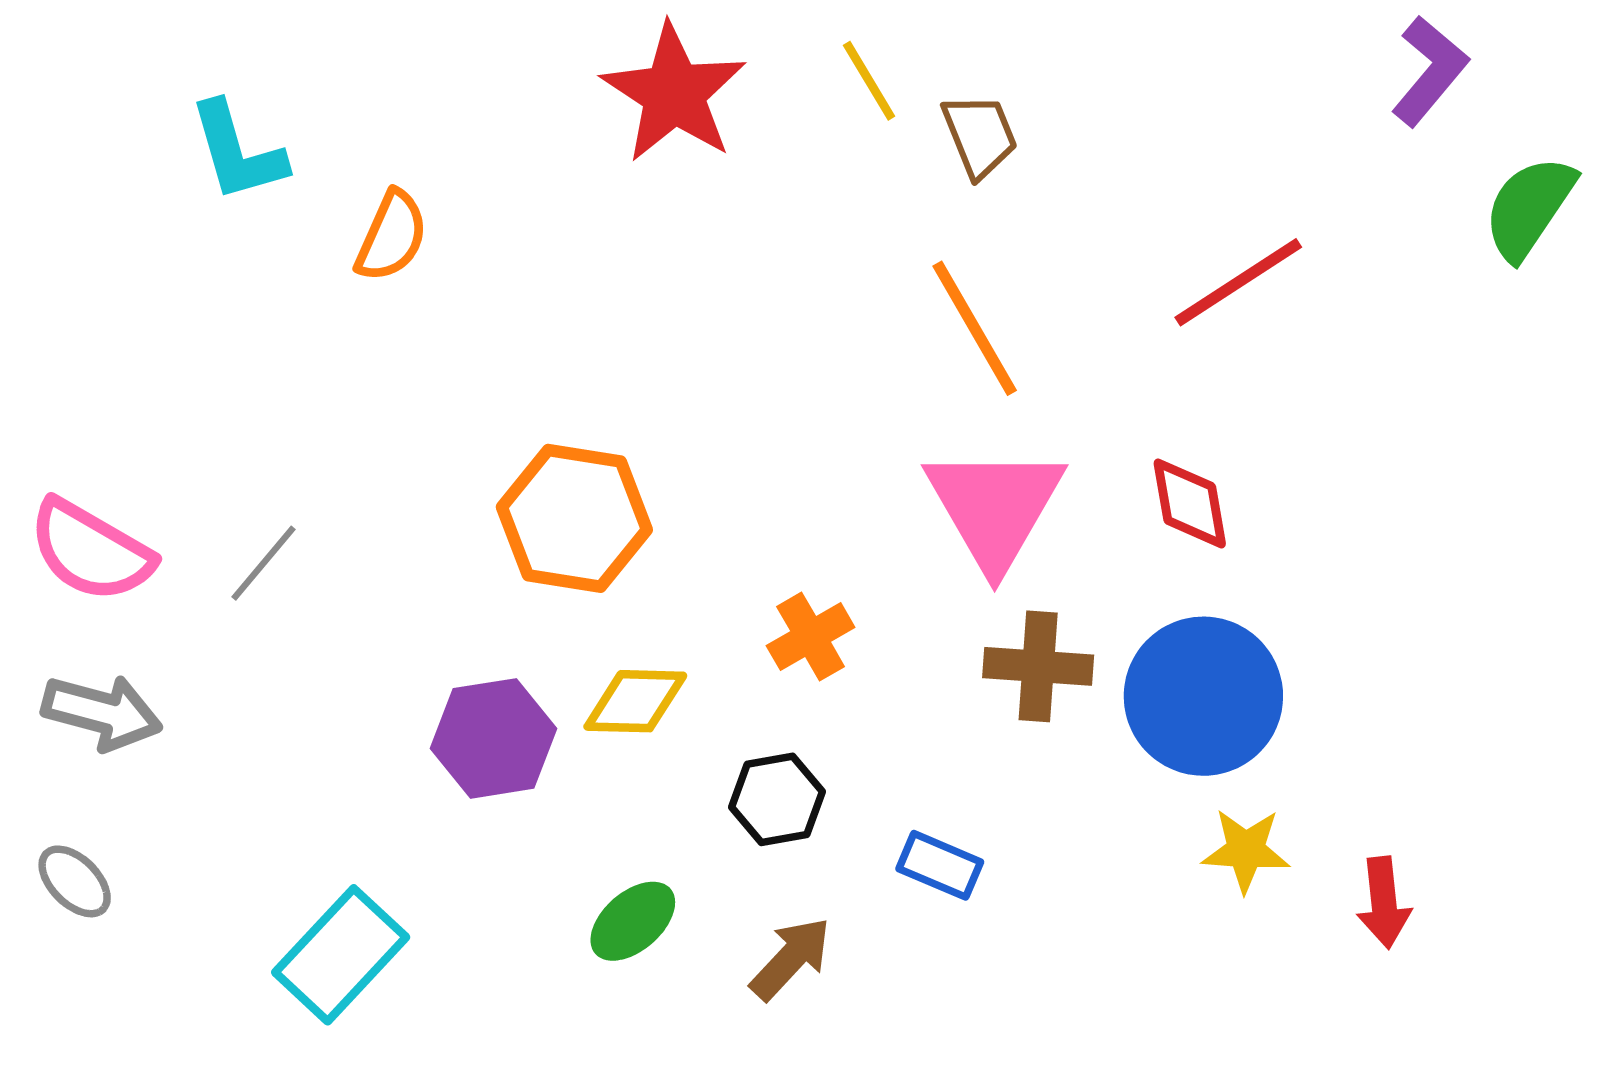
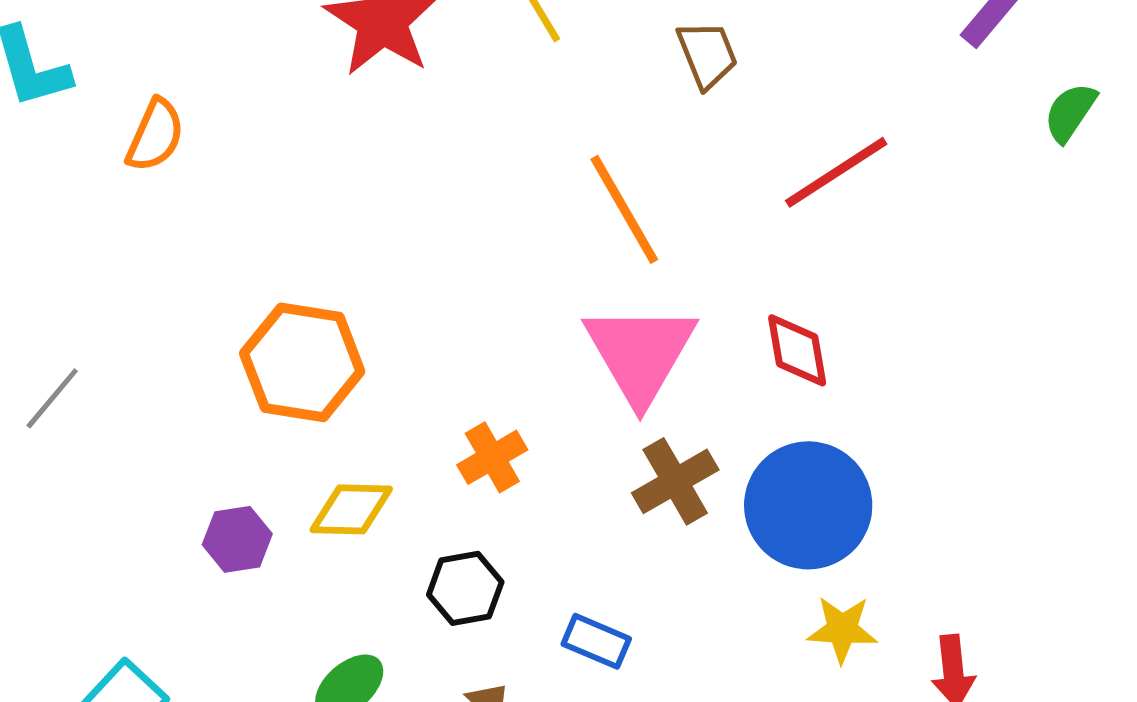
brown trapezoid: (980, 136) -> (707, 54), moved
green semicircle: (1529, 208) -> (1070, 112), size x0.7
brown cross: (1038, 666) -> (675, 481), turned -34
purple hexagon: (494, 738) -> (237, 539), size x0.7

